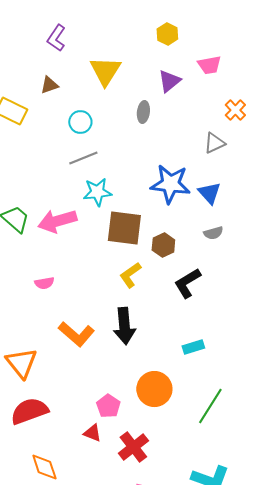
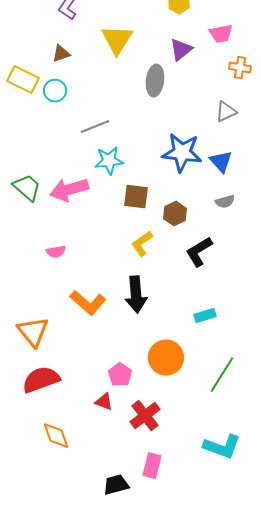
orange cross: (235, 110) -> (240, 68), moved, turned -35
gray ellipse: (143, 112) -> (155, 81), size x1.4
cyan circle: (80, 122) -> (55, 91), moved
brown square: (124, 228) -> (136, 197), size x0.7

